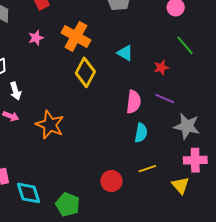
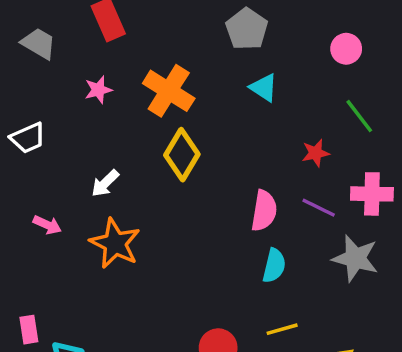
cyan triangle: (125, 53) -> (264, 88), moved
white arrow: (16, 91) -> (105, 183), moved, turned 60
pink cross: (195, 160) -> (372, 194), moved

